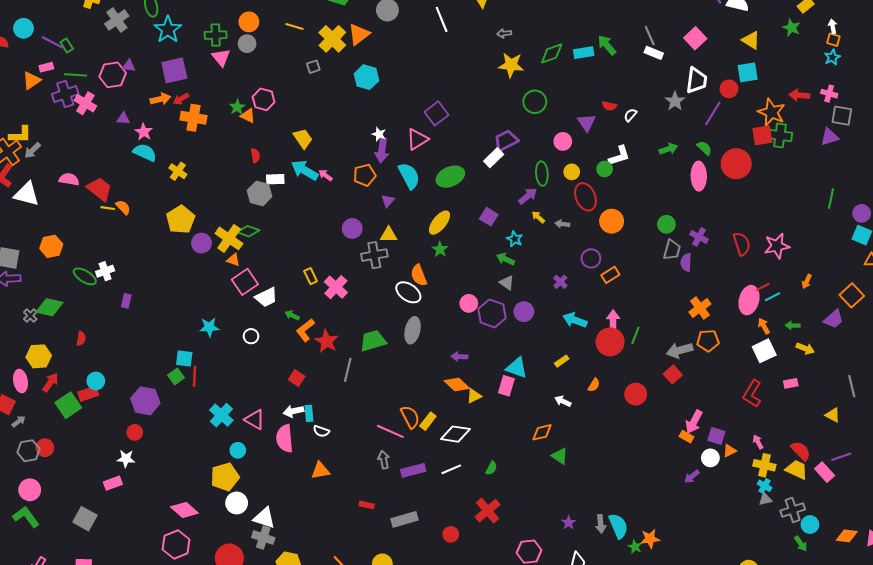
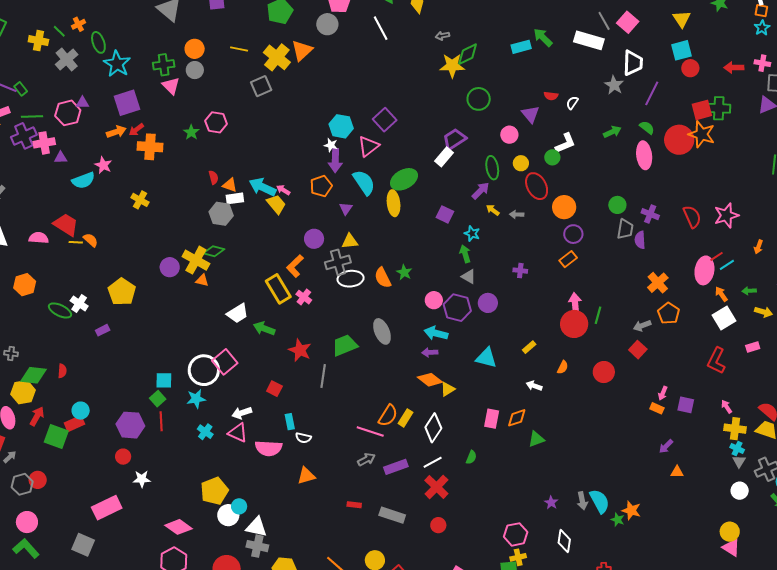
gray line: (650, 36) -> (604, 21), moved
yellow triangle: (751, 40) -> (682, 19), turned 30
green diamond: (552, 53) -> (468, 54), moved
white rectangle: (654, 53) -> (589, 40), size x1.6
gray square: (313, 67) -> (261, 86), size x1.5
cyan hexagon: (366, 77) -> (341, 126), moved
red circle: (729, 89) -> (690, 68), moved
pink cross: (85, 103) -> (44, 143), turned -35
orange star: (771, 112) -> (702, 134), moved
orange triangle: (248, 116) -> (230, 185), moved
purple triangle: (123, 119) -> (61, 158), moved
yellow trapezoid: (303, 138) -> (276, 204), moved
cyan semicircle: (145, 152) -> (83, 180), moved, turned 140
pink semicircle: (69, 179) -> (39, 238), moved
yellow pentagon: (181, 220) -> (122, 292), moved
yellow ellipse: (439, 223) -> (394, 203), moved, turned -40
green star: (440, 249) -> (404, 272), moved
purple circle: (591, 258) -> (573, 234), moved
green arrow: (505, 259) -> (465, 254), turned 54
white cross: (105, 271) -> (79, 303), turned -30
yellow rectangle: (311, 276) -> (278, 289), size x1.8
pink square: (245, 282) -> (225, 362), moved
purple cross: (560, 282) -> (520, 271), turned -32
pink cross: (336, 287) -> (304, 297), size x0.7
white ellipse: (408, 292) -> (351, 279), moved, turned -35
purple rectangle: (126, 301) -> (103, 330), turned 56
green diamond: (49, 307) -> (34, 375), moved
green arrow: (292, 315) -> (264, 328), size x1.5
gray cross: (30, 316) -> (11, 353), turned -32
cyan arrow: (575, 320) -> (436, 333), moved
cyan star: (209, 327) -> (196, 399), moved
orange L-shape: (305, 330) -> (295, 266), moved
gray ellipse: (413, 330) -> (382, 331), turned -30
white circle: (251, 336) -> (204, 370), moved, size x2.0
orange pentagon: (708, 341) -> (669, 313), turned -30
gray arrow: (680, 350) -> (642, 326), size x0.7
red line: (195, 376) -> (161, 421), moved
pink rectangle: (506, 386) -> (492, 419), moved
green square: (68, 405) -> (56, 437), turned -30
white arrow: (293, 411) -> (242, 413), moved
cyan cross: (221, 415) -> (205, 432), size x0.7
orange semicircle: (410, 417) -> (388, 416), turned 65
pink arrow: (694, 422) -> (663, 393), size x0.6
white diamond: (455, 434) -> (433, 428), turned -60
pink semicircle: (285, 438) -> (269, 448), turned -76
cyan circle: (238, 450) -> (239, 506), moved
orange triangle: (730, 451) -> (677, 472), moved, turned 32
green triangle: (560, 456) -> (536, 439), turned -48
white circle: (710, 458) -> (740, 491), moved
white star: (126, 459) -> (142, 479), moved
gray arrow: (384, 460) -> (366, 459), turned 78
pink rectangle: (113, 483) -> (107, 508), size x1.6
gray triangle: (765, 499) -> (739, 461), turned -40
red cross: (488, 511) -> (436, 487), moved
gray rectangle: (405, 519) -> (392, 515), turned 40
orange star: (650, 539) -> (631, 510), turned 30

